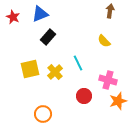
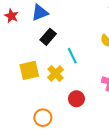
cyan line: (78, 63) -> (72, 56), moved
red circle: (84, 96) -> (76, 99), moved

